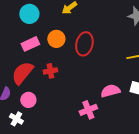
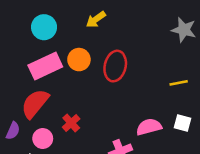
pink rectangle: (30, 44) -> (45, 66), size x1.4
red cross: (50, 71) -> (71, 123), moved, turned -32

